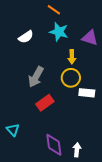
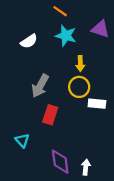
purple triangle: (90, 38) -> (100, 29), moved
red rectangle: (45, 103) -> (50, 115), turned -36
cyan triangle: (13, 130) -> (22, 140), moved

